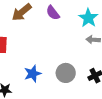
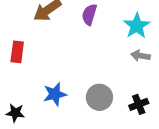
purple semicircle: (53, 13) -> (89, 15), turned 49

